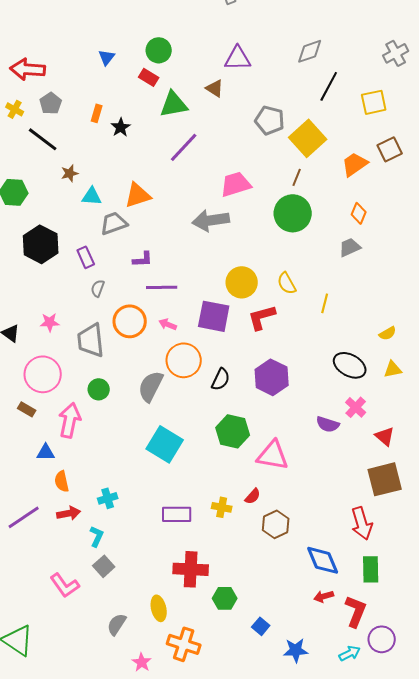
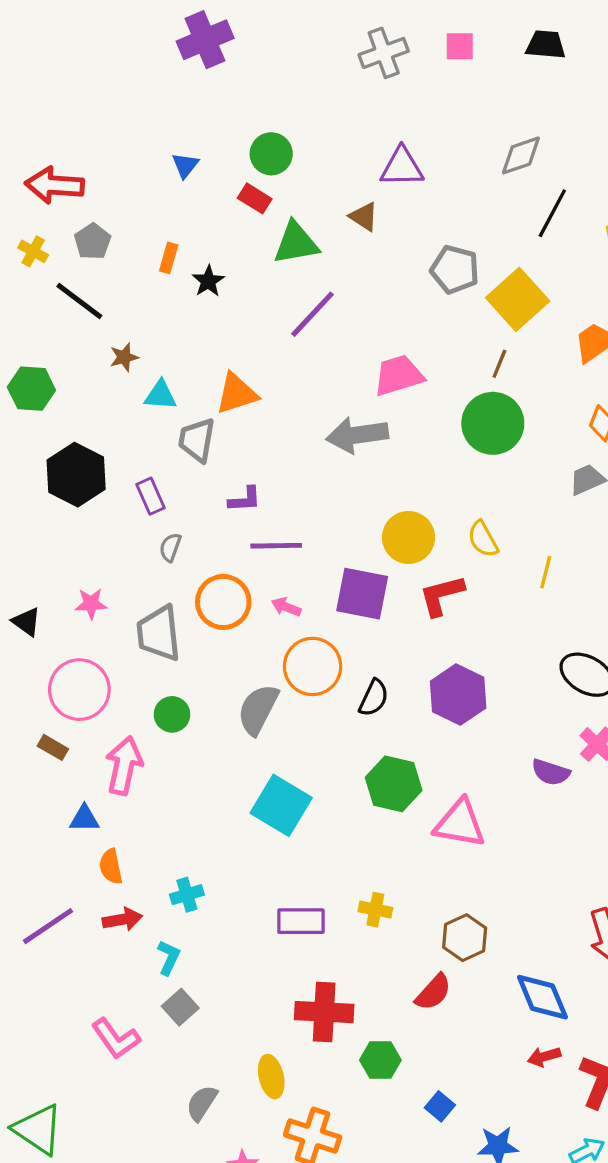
gray trapezoid: (114, 223) -> (197, 440), turned -60
red semicircle: (253, 496) -> (433, 992), moved, size x1.4

